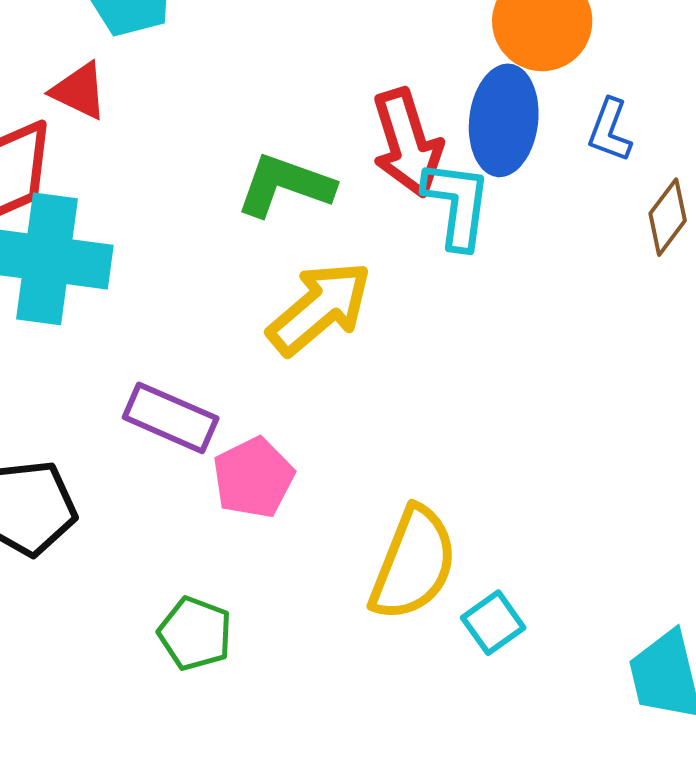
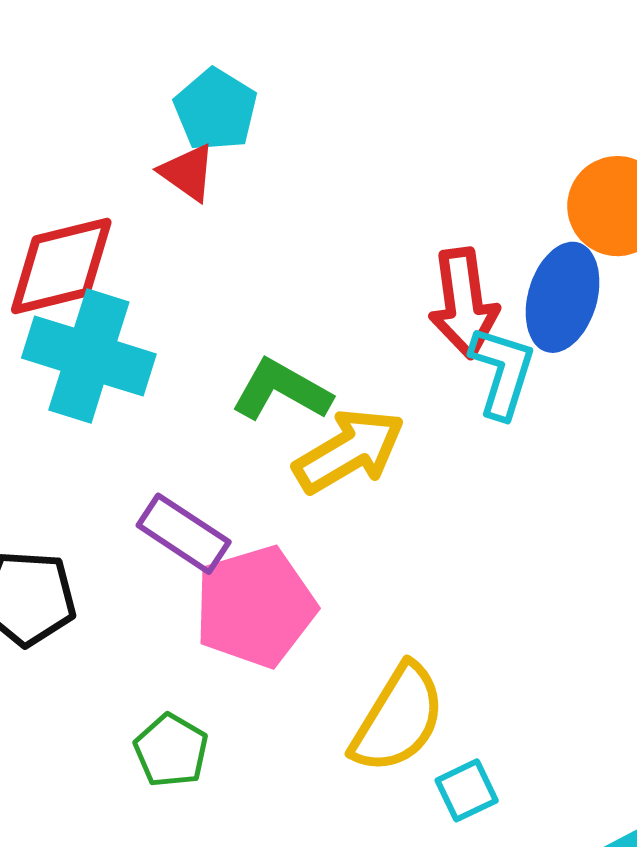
red triangle: (79, 91) -> (188, 172), moved
green L-shape: (285, 185) -> (282, 390), moved
pink pentagon: (253, 478) -> (255, 607), size x1.5

